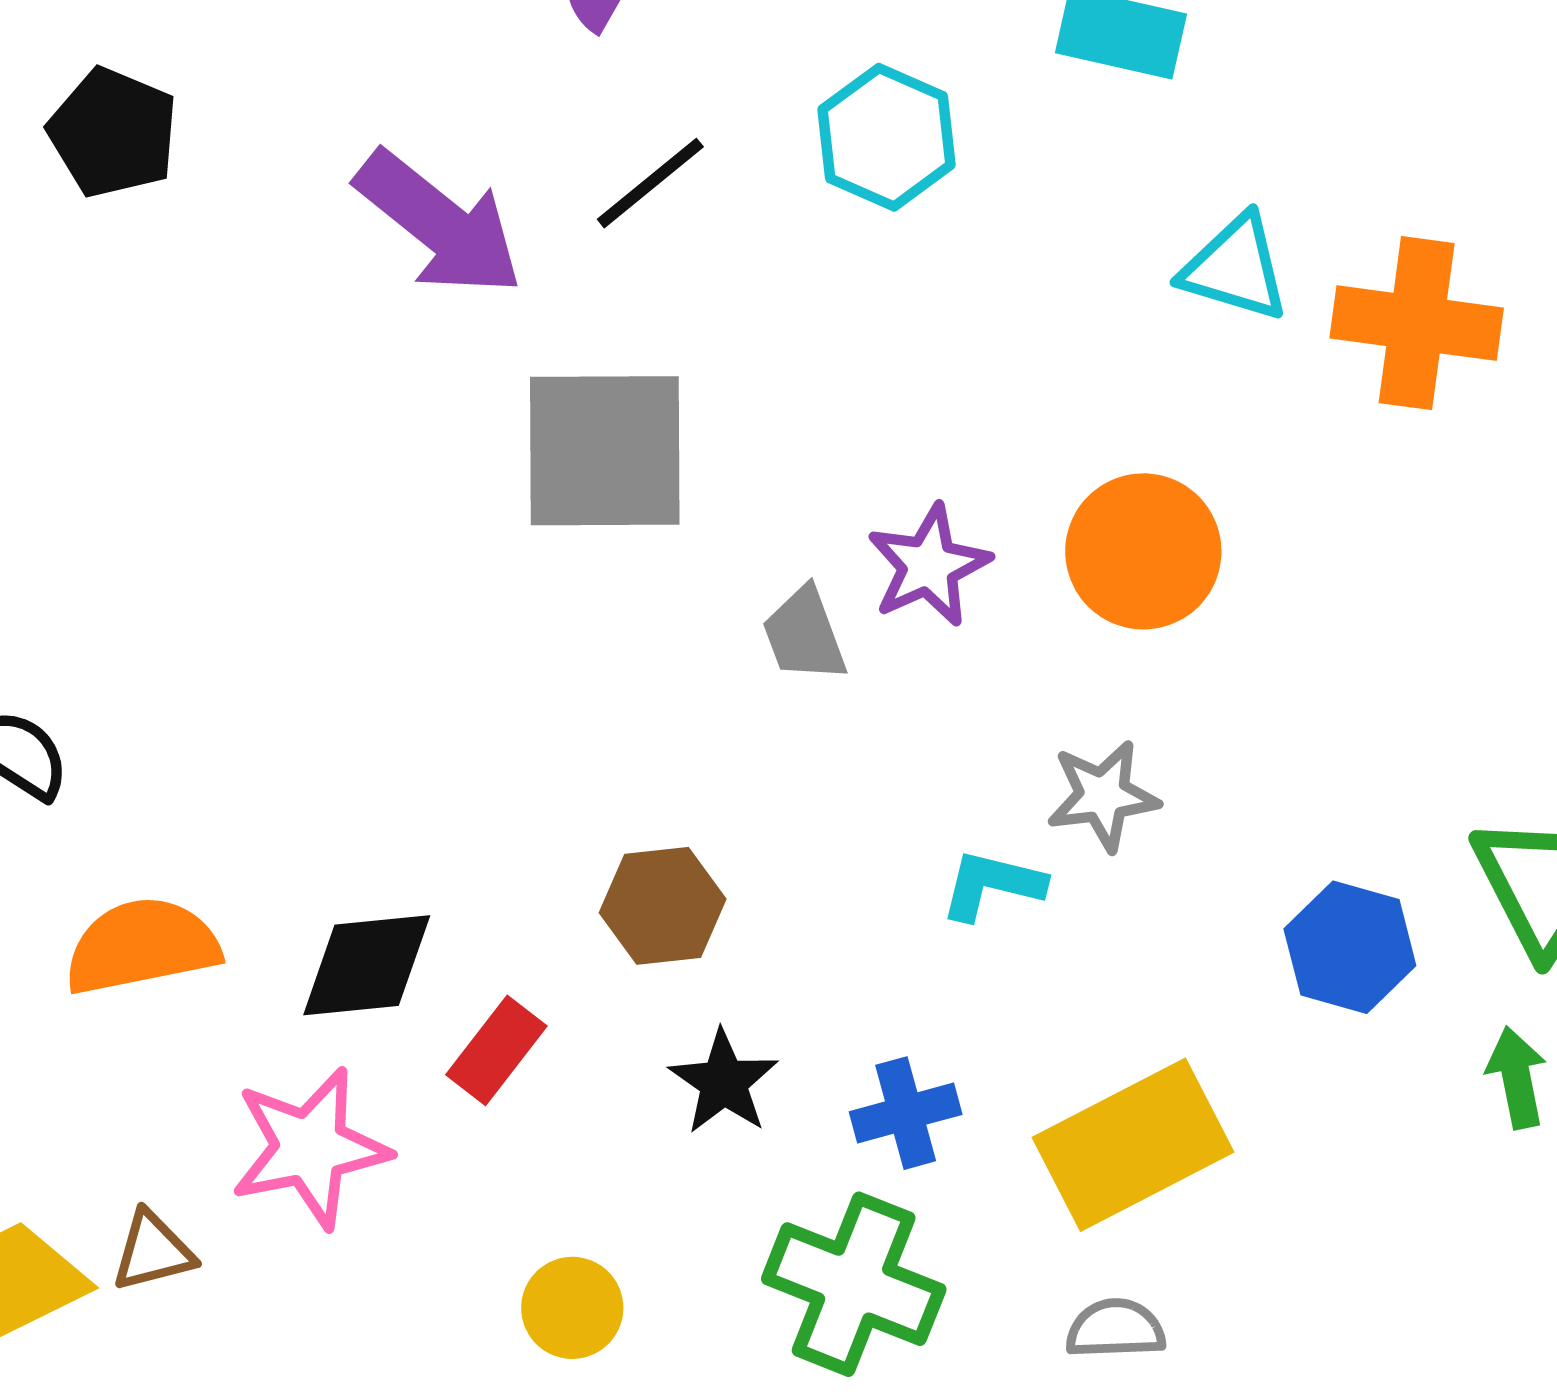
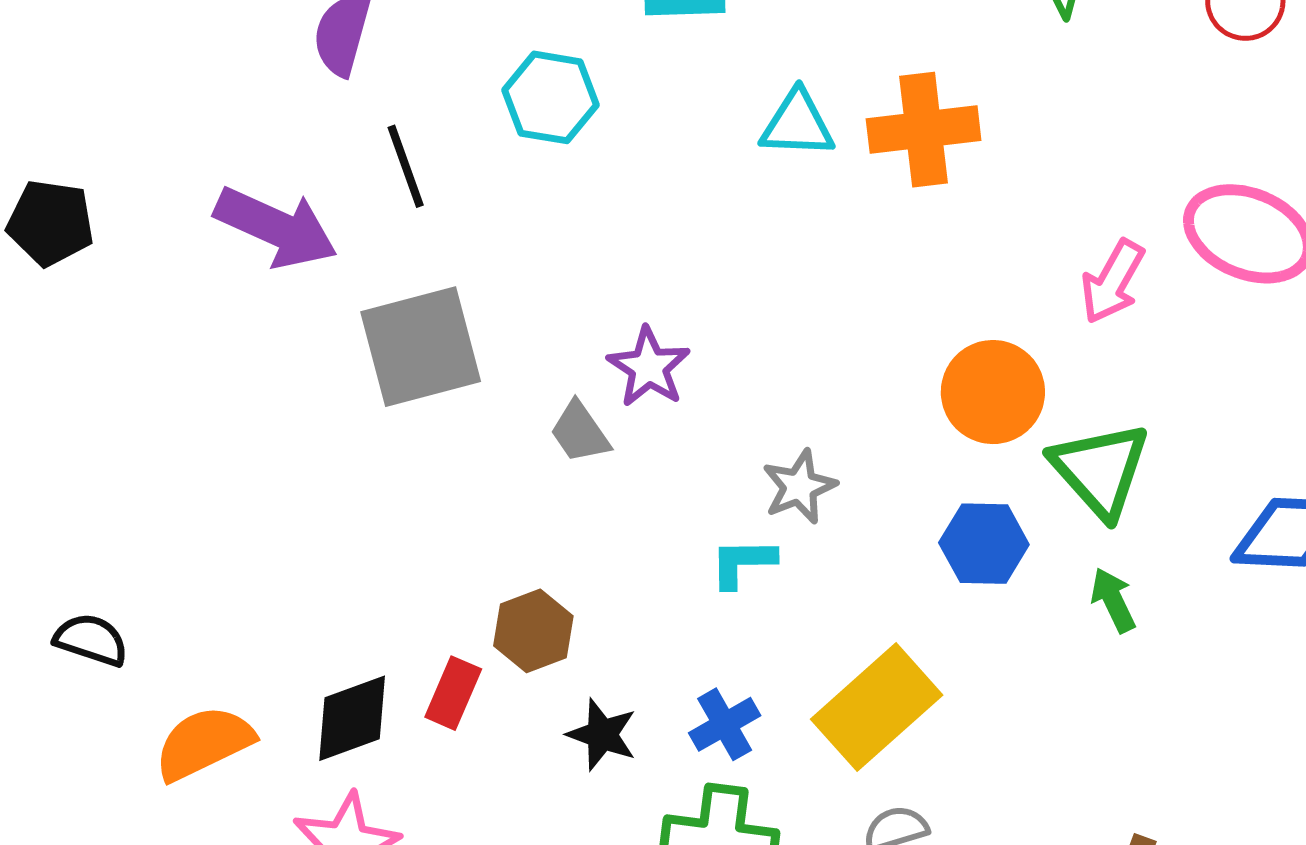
black line: (650, 183) -> (406, 166), turned -56
orange circle: (1143, 551) -> (993, 392), moved
red rectangle: (496, 1050) -> (453, 693), moved

